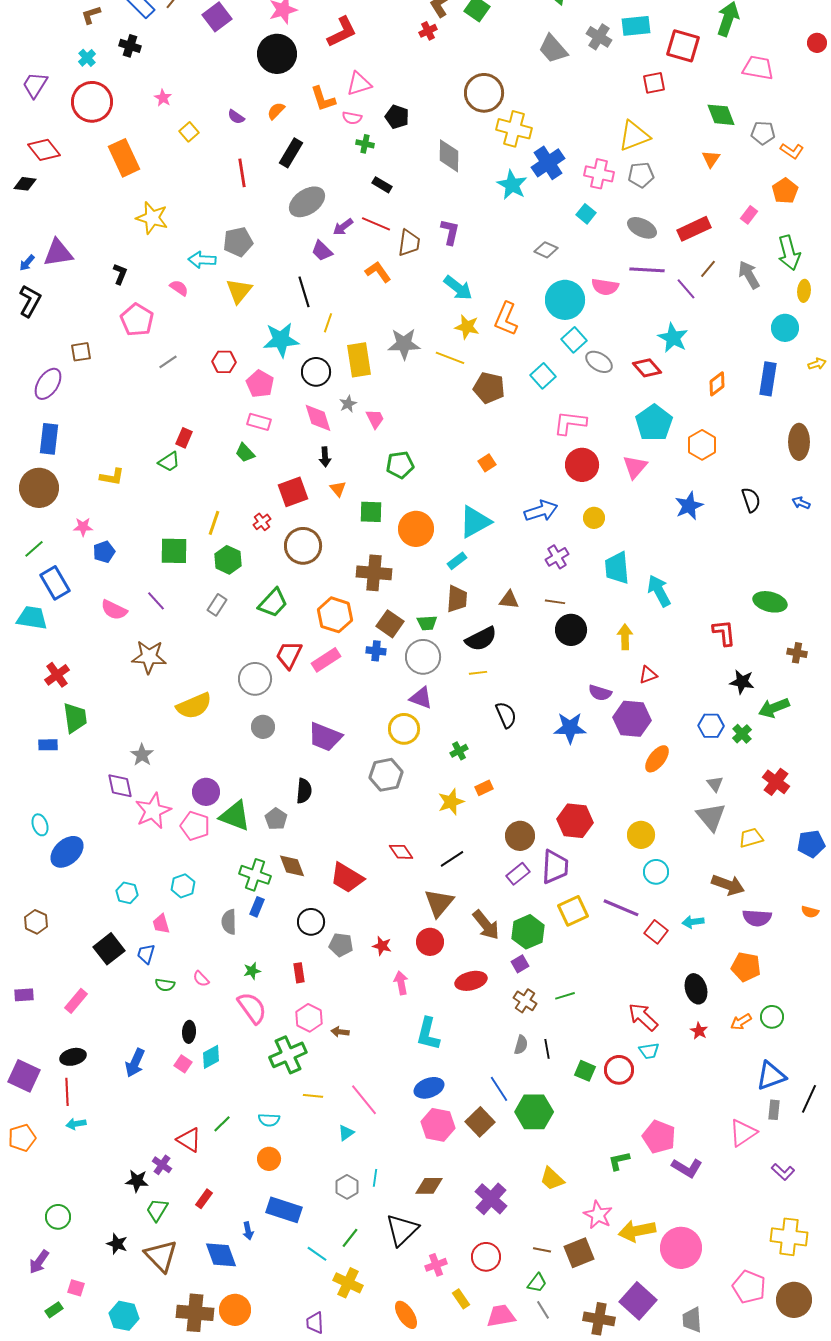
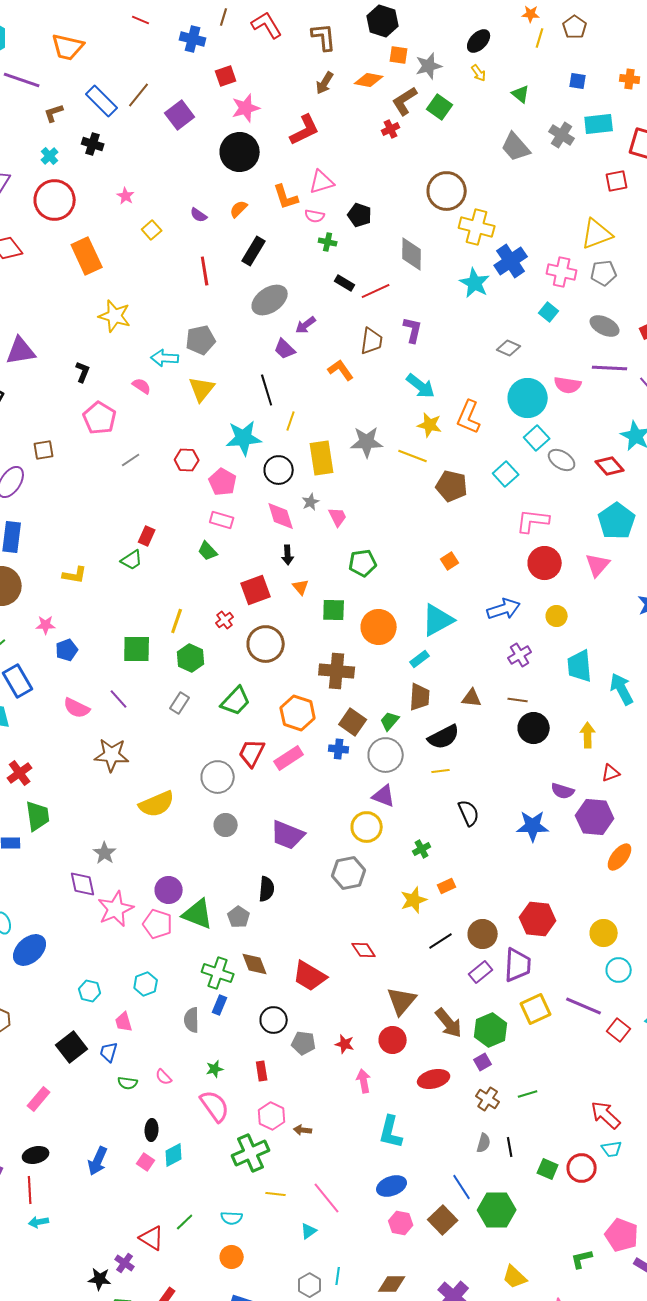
red line: (376, 224) -> (376, 291), moved, turned -48
green trapezoid: (427, 623) -> (390, 721), turned 135
black line: (452, 859) -> (441, 941), moved
pink hexagon: (438, 1125) -> (401, 1223), size x0.7

